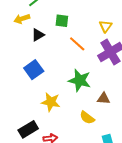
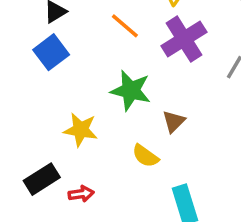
blue square: (34, 70) -> (51, 52), moved
brown triangle: (104, 98) -> (174, 121), turned -48

